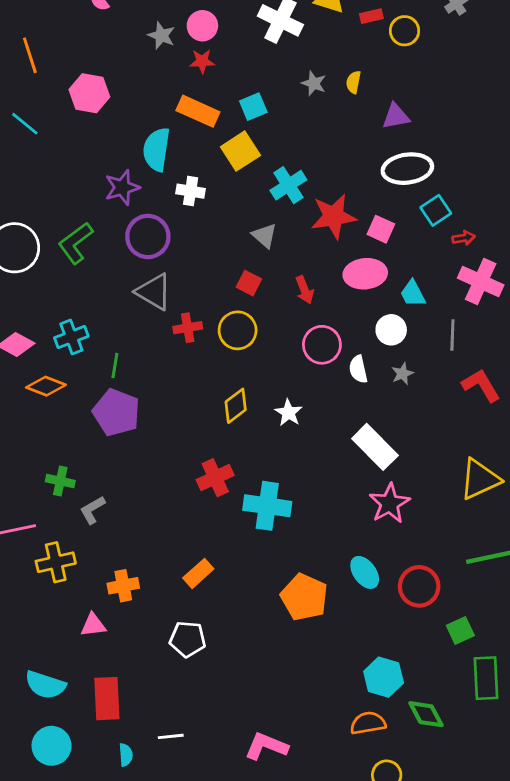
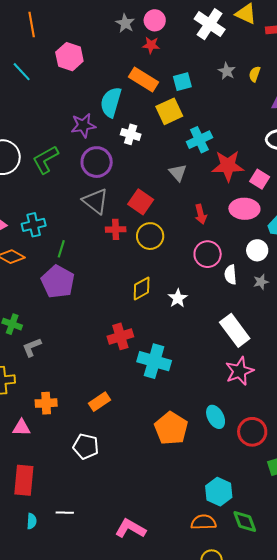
red square: (249, 283) -> (141, 202), moved, size x1.4

